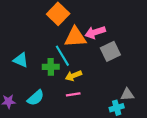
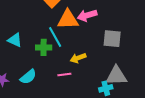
gray square: (110, 51) -> (112, 39), moved, turned 30
yellow arrow: (74, 76) -> (78, 58), moved
gray triangle: (127, 94) -> (116, 76), size x1.6

